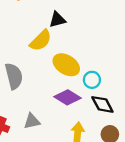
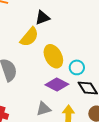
yellow ellipse: (66, 65) -> (53, 56), turned 35
gray triangle: (32, 121) -> (44, 109), moved

